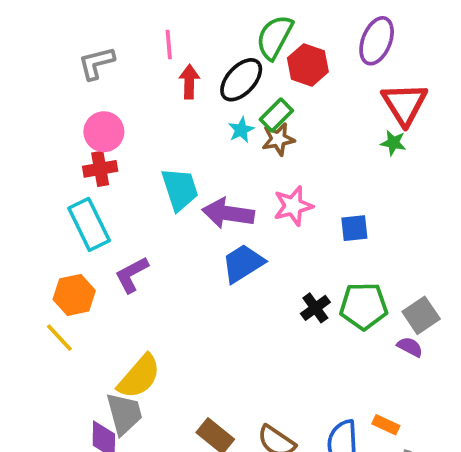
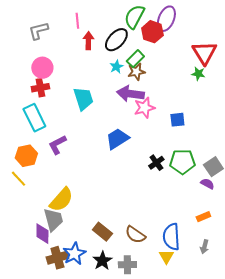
purple ellipse: (377, 41) -> (166, 19), moved
purple arrow: (228, 213) -> (130, 94), moved
orange rectangle: (386, 425) -> (203, 217), moved, turned -48

